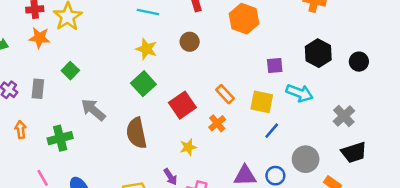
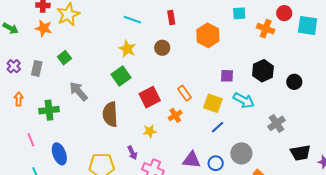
black trapezoid: (354, 152) -> (300, 153), moved

